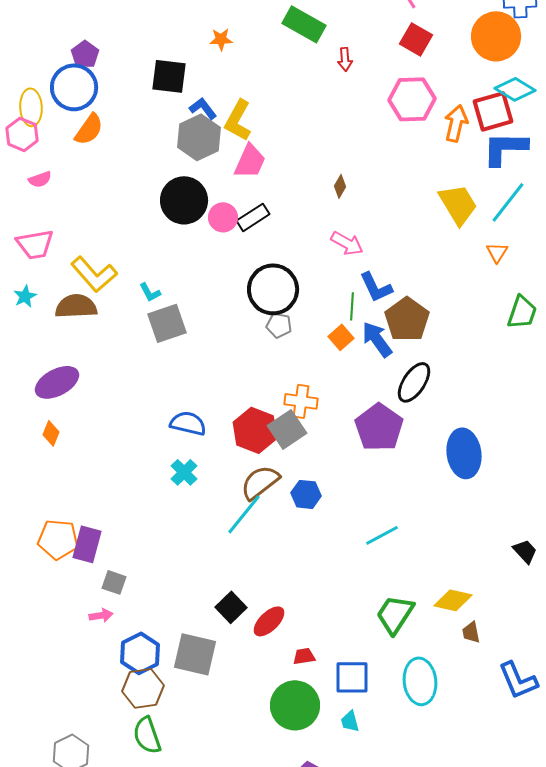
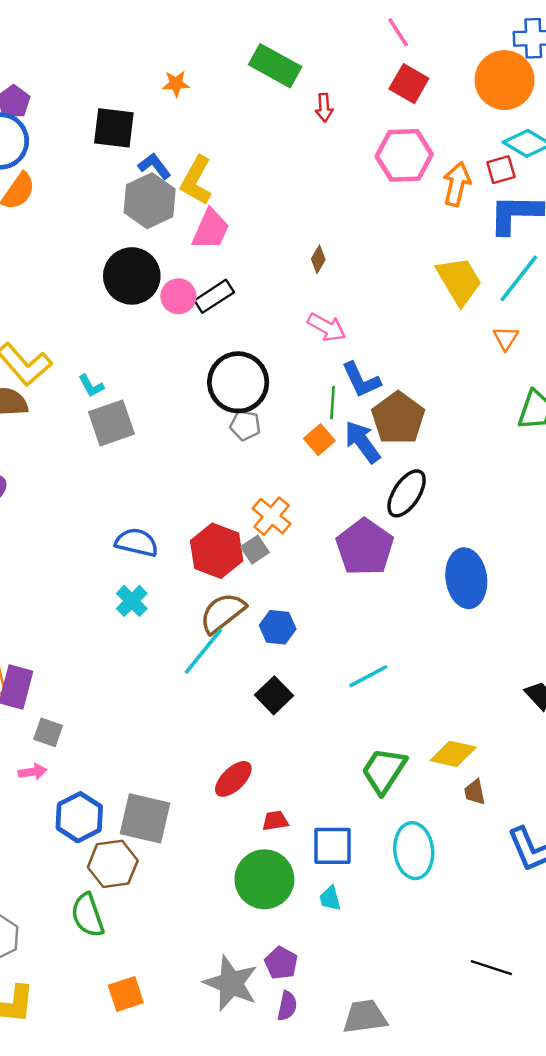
red square: (493, 111) -> (501, 170), size x0.6
orange cross: (301, 401) -> (272, 516), turned 32
gray square: (287, 429) -> (255, 550), size x0.6
black square: (231, 607) -> (274, 695), moved
brown hexagon: (143, 688) -> (113, 864), moved

